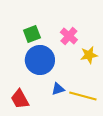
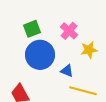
blue triangle: (58, 89) -> (67, 71), moved, turned 40

